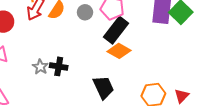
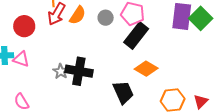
orange diamond: (119, 51) -> (146, 69), moved
black cross: (59, 66) -> (79, 71), size x1.5

